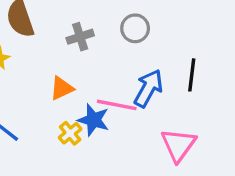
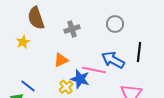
gray circle: (135, 28) -> (115, 24), moved
blue arrow: (148, 88) -> (113, 60), turned -90

